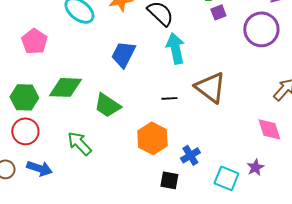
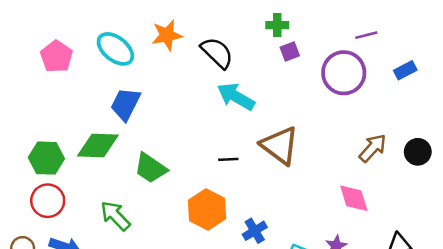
pink pentagon: (34, 41) -> (56, 56), moved
cyan arrow: (175, 48) -> (236, 97), turned -48
blue trapezoid: (123, 54) -> (125, 104), moved

